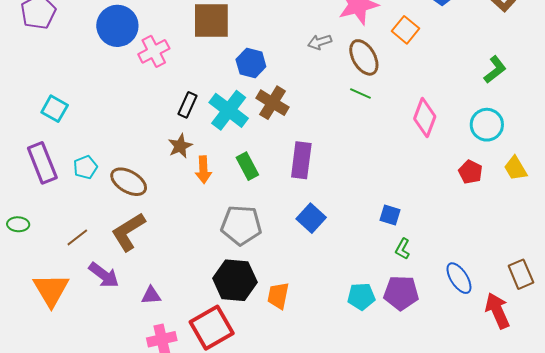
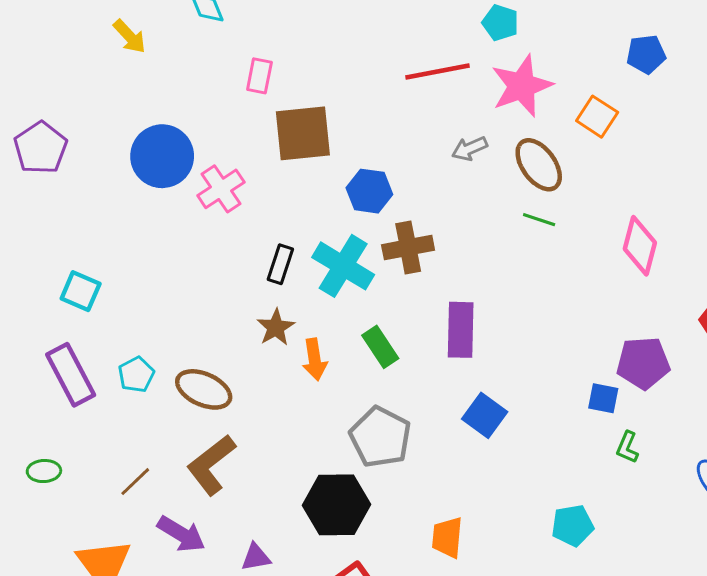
brown cross: (272, 103) -> (408, 247), turned -36
gray pentagon: (241, 225) -> (380, 437), turned 30
black hexagon: (235, 280) -> (337, 505), moved
purple pentagon: (401, 293) -> (643, 363), moved

